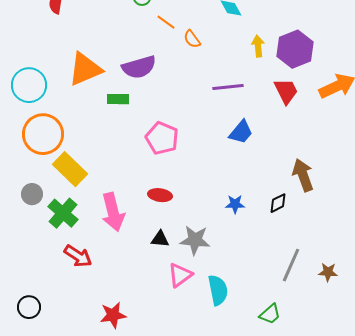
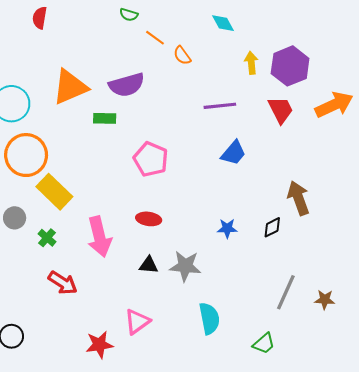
green cross: (63, 213) -> (47, 238), size x0.6
pink triangle: (180, 275) -> (137, 322), moved

